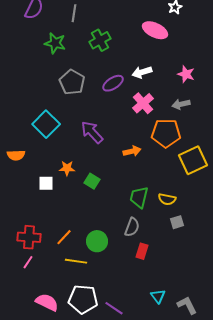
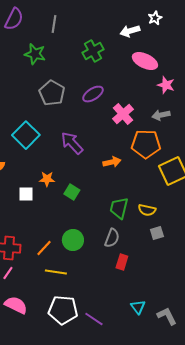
pink ellipse: (155, 30) -> (145, 61), moved
green cross: (100, 40) -> (93, 51), moved
white arrow: (142, 72) -> (130, 31), moved
green circle: (97, 241) -> (73, 240), moved
pink semicircle: (47, 302) -> (16, 305), moved

